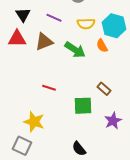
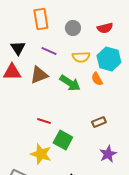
brown rectangle: (104, 89) -> (99, 122), turned -64
green square: (83, 106) -> (63, 140), moved, turned 30
yellow star: (34, 122) -> (41, 154), moved

